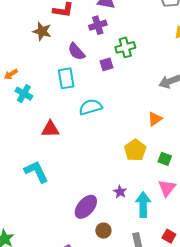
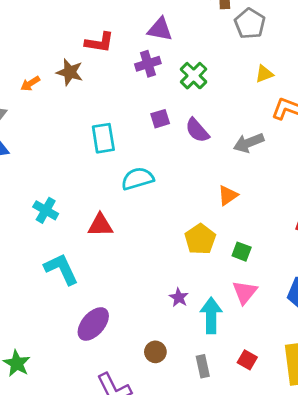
green cross: (125, 47) -> (194, 76), moved, turned -30
purple semicircle: (76, 52) -> (197, 130), moved
orange arrow: (11, 74) -> (30, 84), moved
cyan cross: (24, 94) -> (46, 210), moved
red triangle: (50, 129) -> (100, 225), moved
purple ellipse: (86, 207) -> (93, 324), moved

